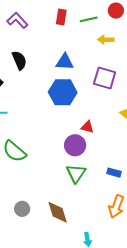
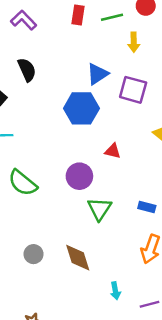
yellow arrow: (106, 40) -> (134, 42), turned -91
blue triangle: (65, 62) -> (97, 74), moved, turned -36
purple circle: (75, 145) -> (79, 176), moved

